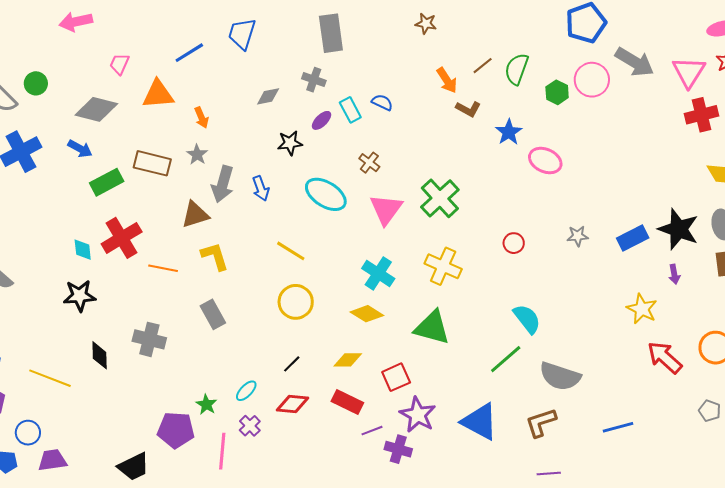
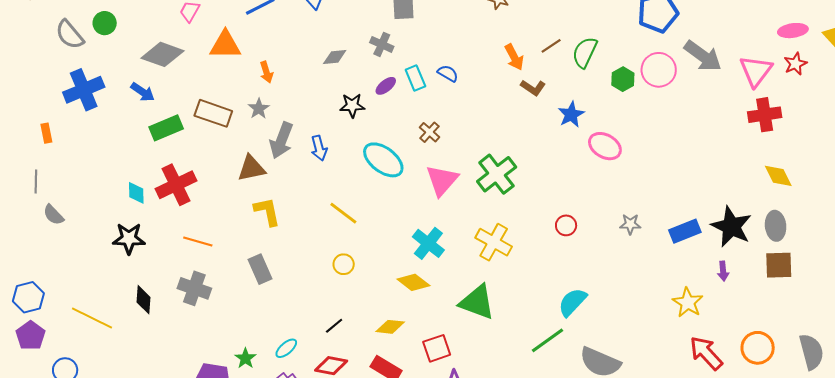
orange line: (163, 268) -> (198, 242), moved
yellow circle: (296, 302) -> (344, 264), size x0.6
cyan semicircle: (527, 319) -> (572, 302), turned -104

